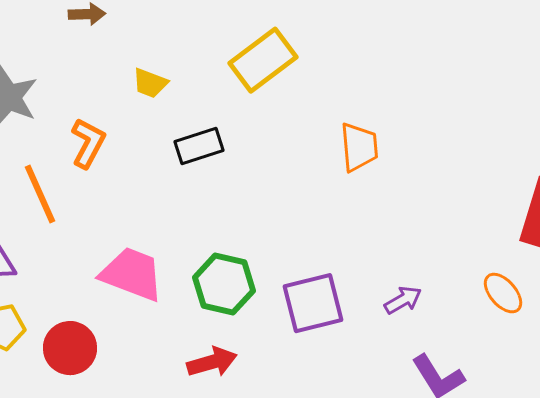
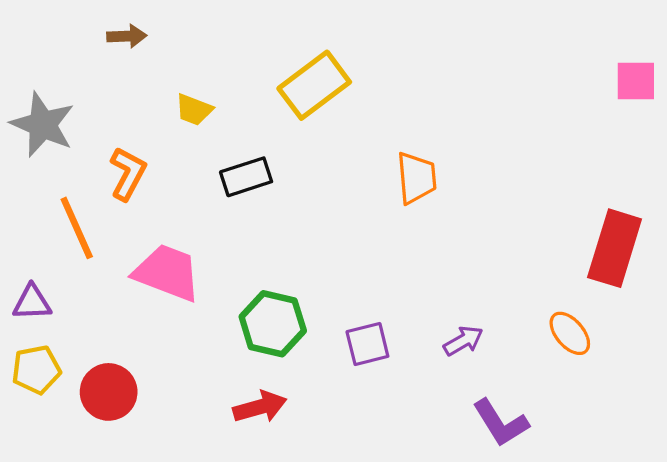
pink trapezoid: (132, 274) -> (167, 273), moved
purple square: (313, 303) -> (367, 344), size x0.7

